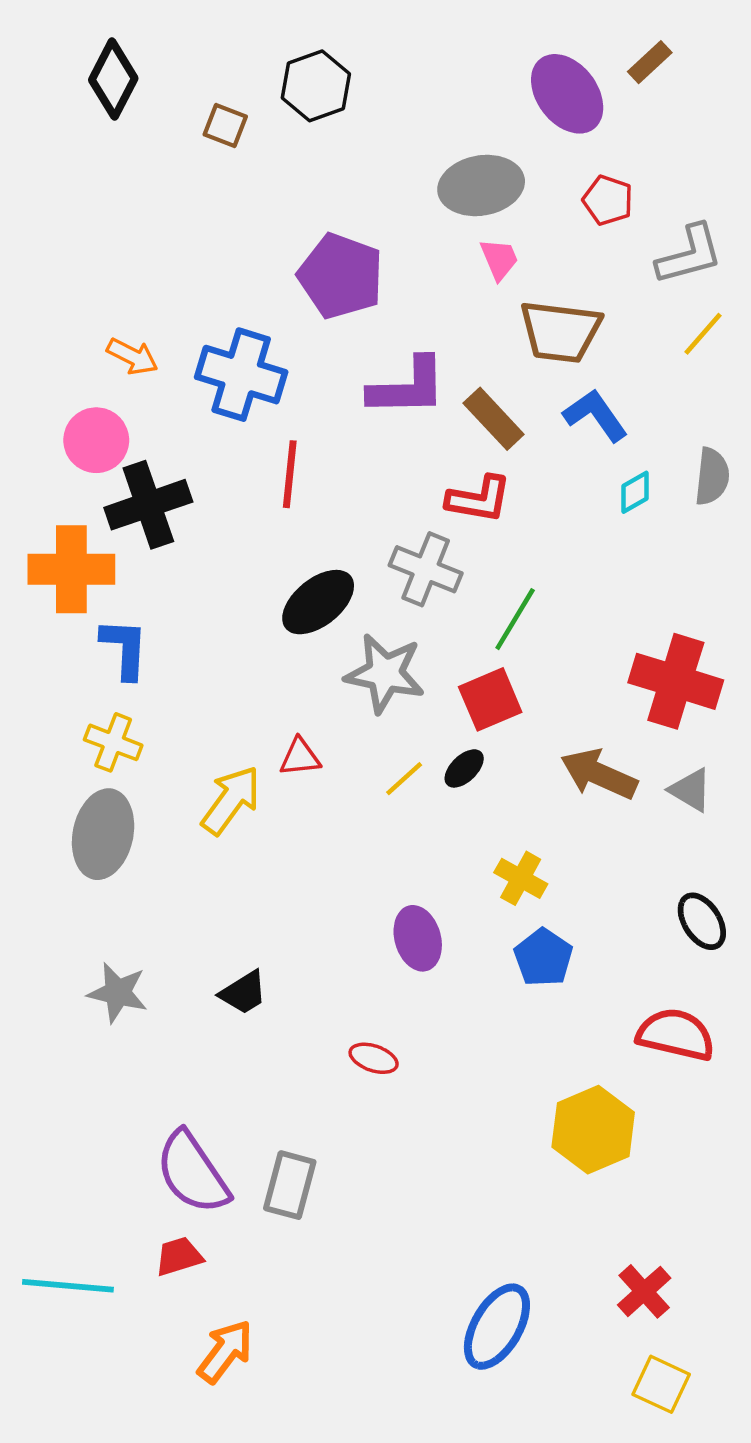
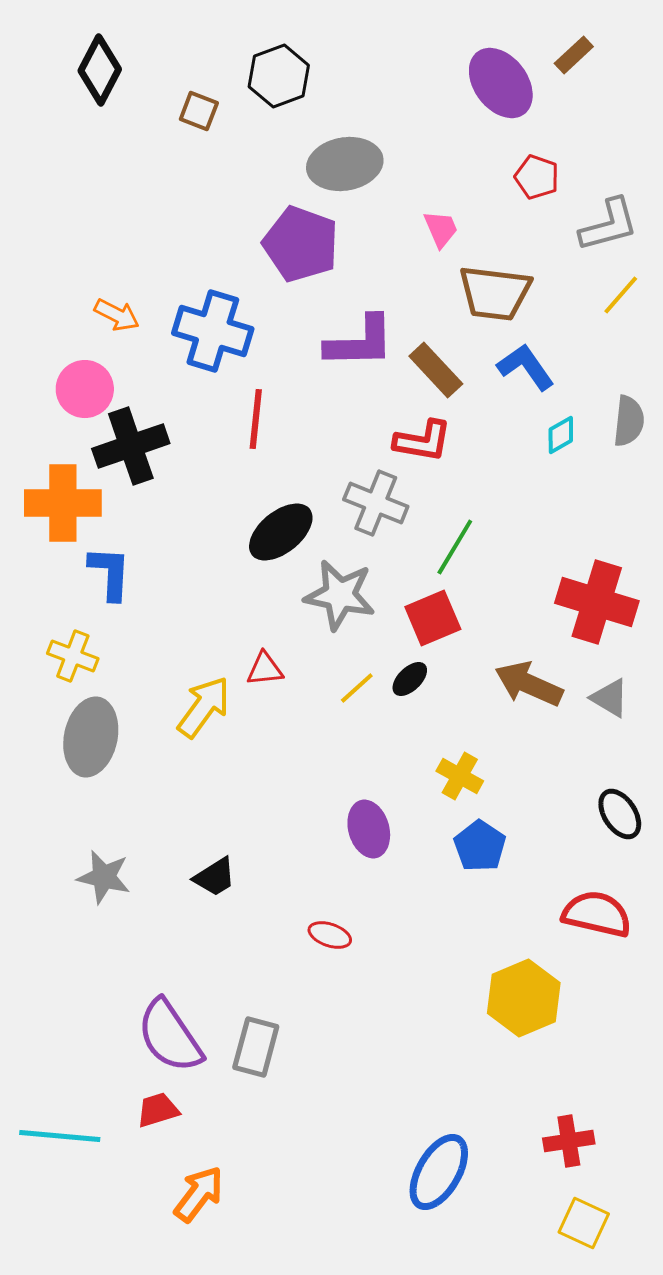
gray ellipse: (481, 185) -> (345, 164), moved
yellow cross: (113, 742) -> (73, 656), moved
red cross: (644, 1291) -> (569, 1141), turned 33

